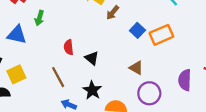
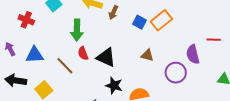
green arrow: (39, 18) -> (77, 30), moved, size x1.5
black triangle: (92, 58) -> (106, 57), size x1.5
brown line: (58, 77) -> (65, 66), moved
purple circle: (149, 93) -> (176, 73), moved

